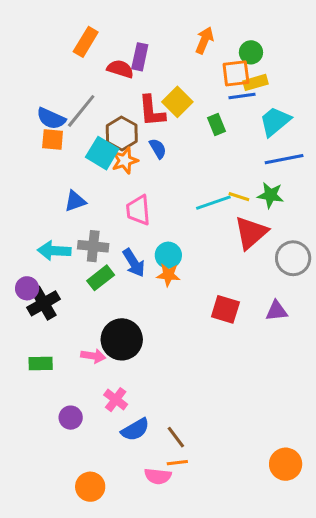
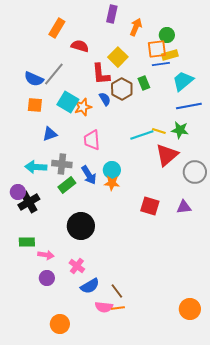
purple rectangle: (140, 57) -> (112, 14), moved
yellow square: (177, 102) -> (118, 57), moved
brown hexagon: (122, 134) -> (122, 89), moved
orange square: (53, 140) -> (35, 105), moved
pink arrow: (93, 356) -> (46, 255), moved
pink semicircle: (158, 476) -> (104, 307), moved

